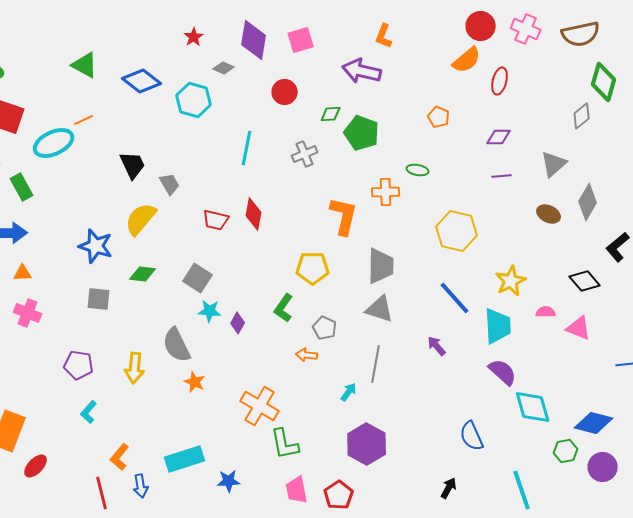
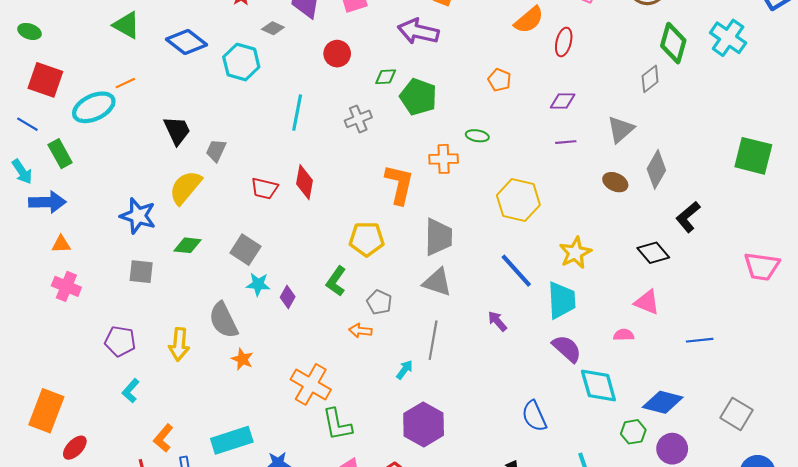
gray trapezoid: (170, 184) -> (216, 151), turned -125
pink semicircle: (546, 312) -> (624, 335), moved

